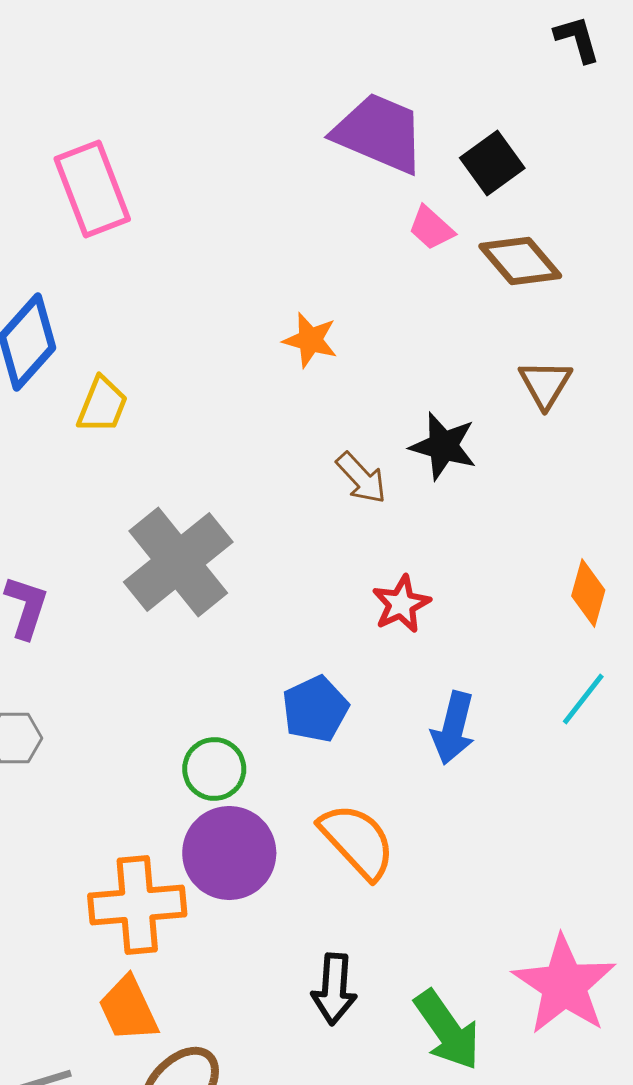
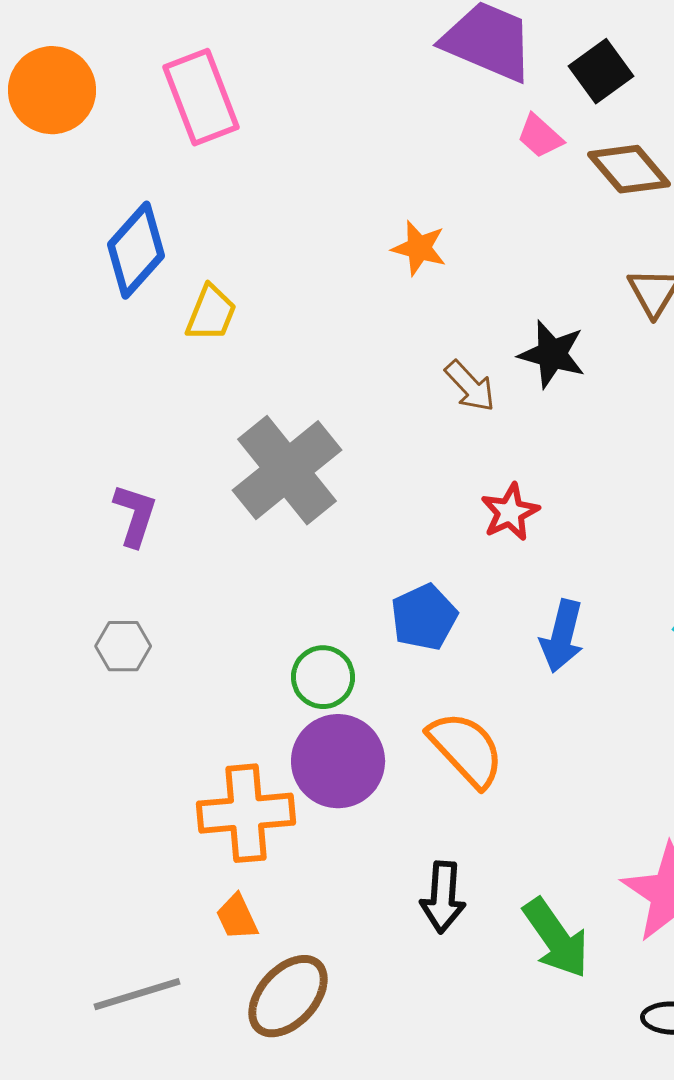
orange trapezoid: (128, 1009) -> (237, 917), size x0.7

